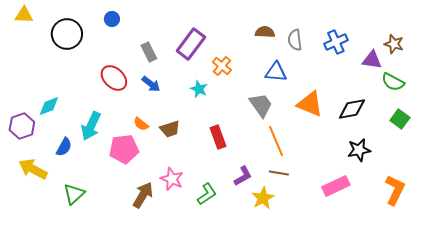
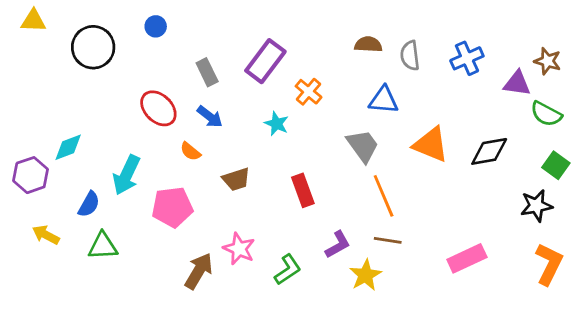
orange semicircle: (141, 124) -> (190, 151), moved
black star: (359, 150) -> (536, 206), moved
yellow arrow: (33, 169) -> (46, 235), size x0.7
green triangle: (74, 194) -> (103, 246), moved, turned 40

